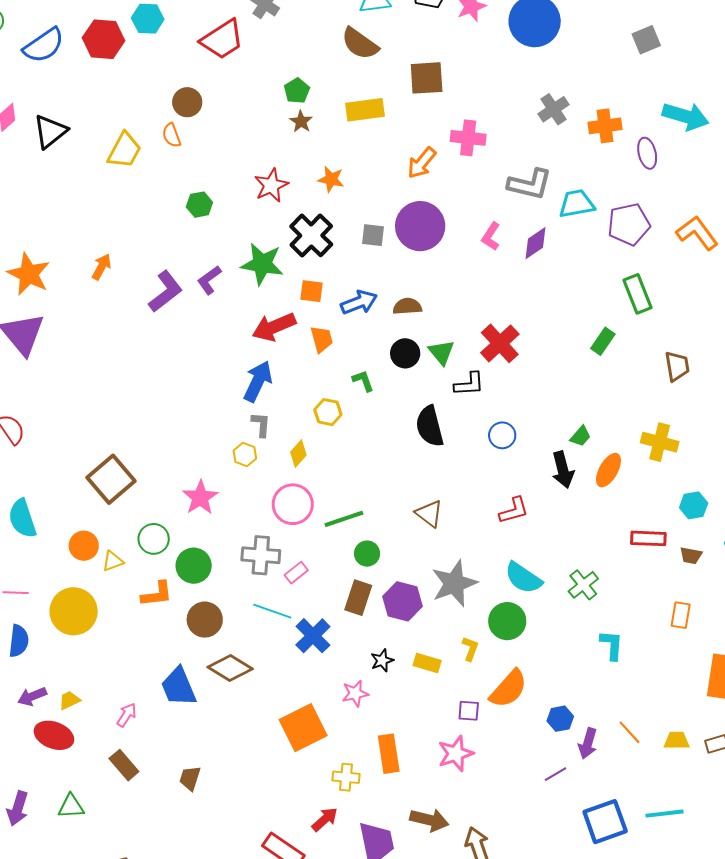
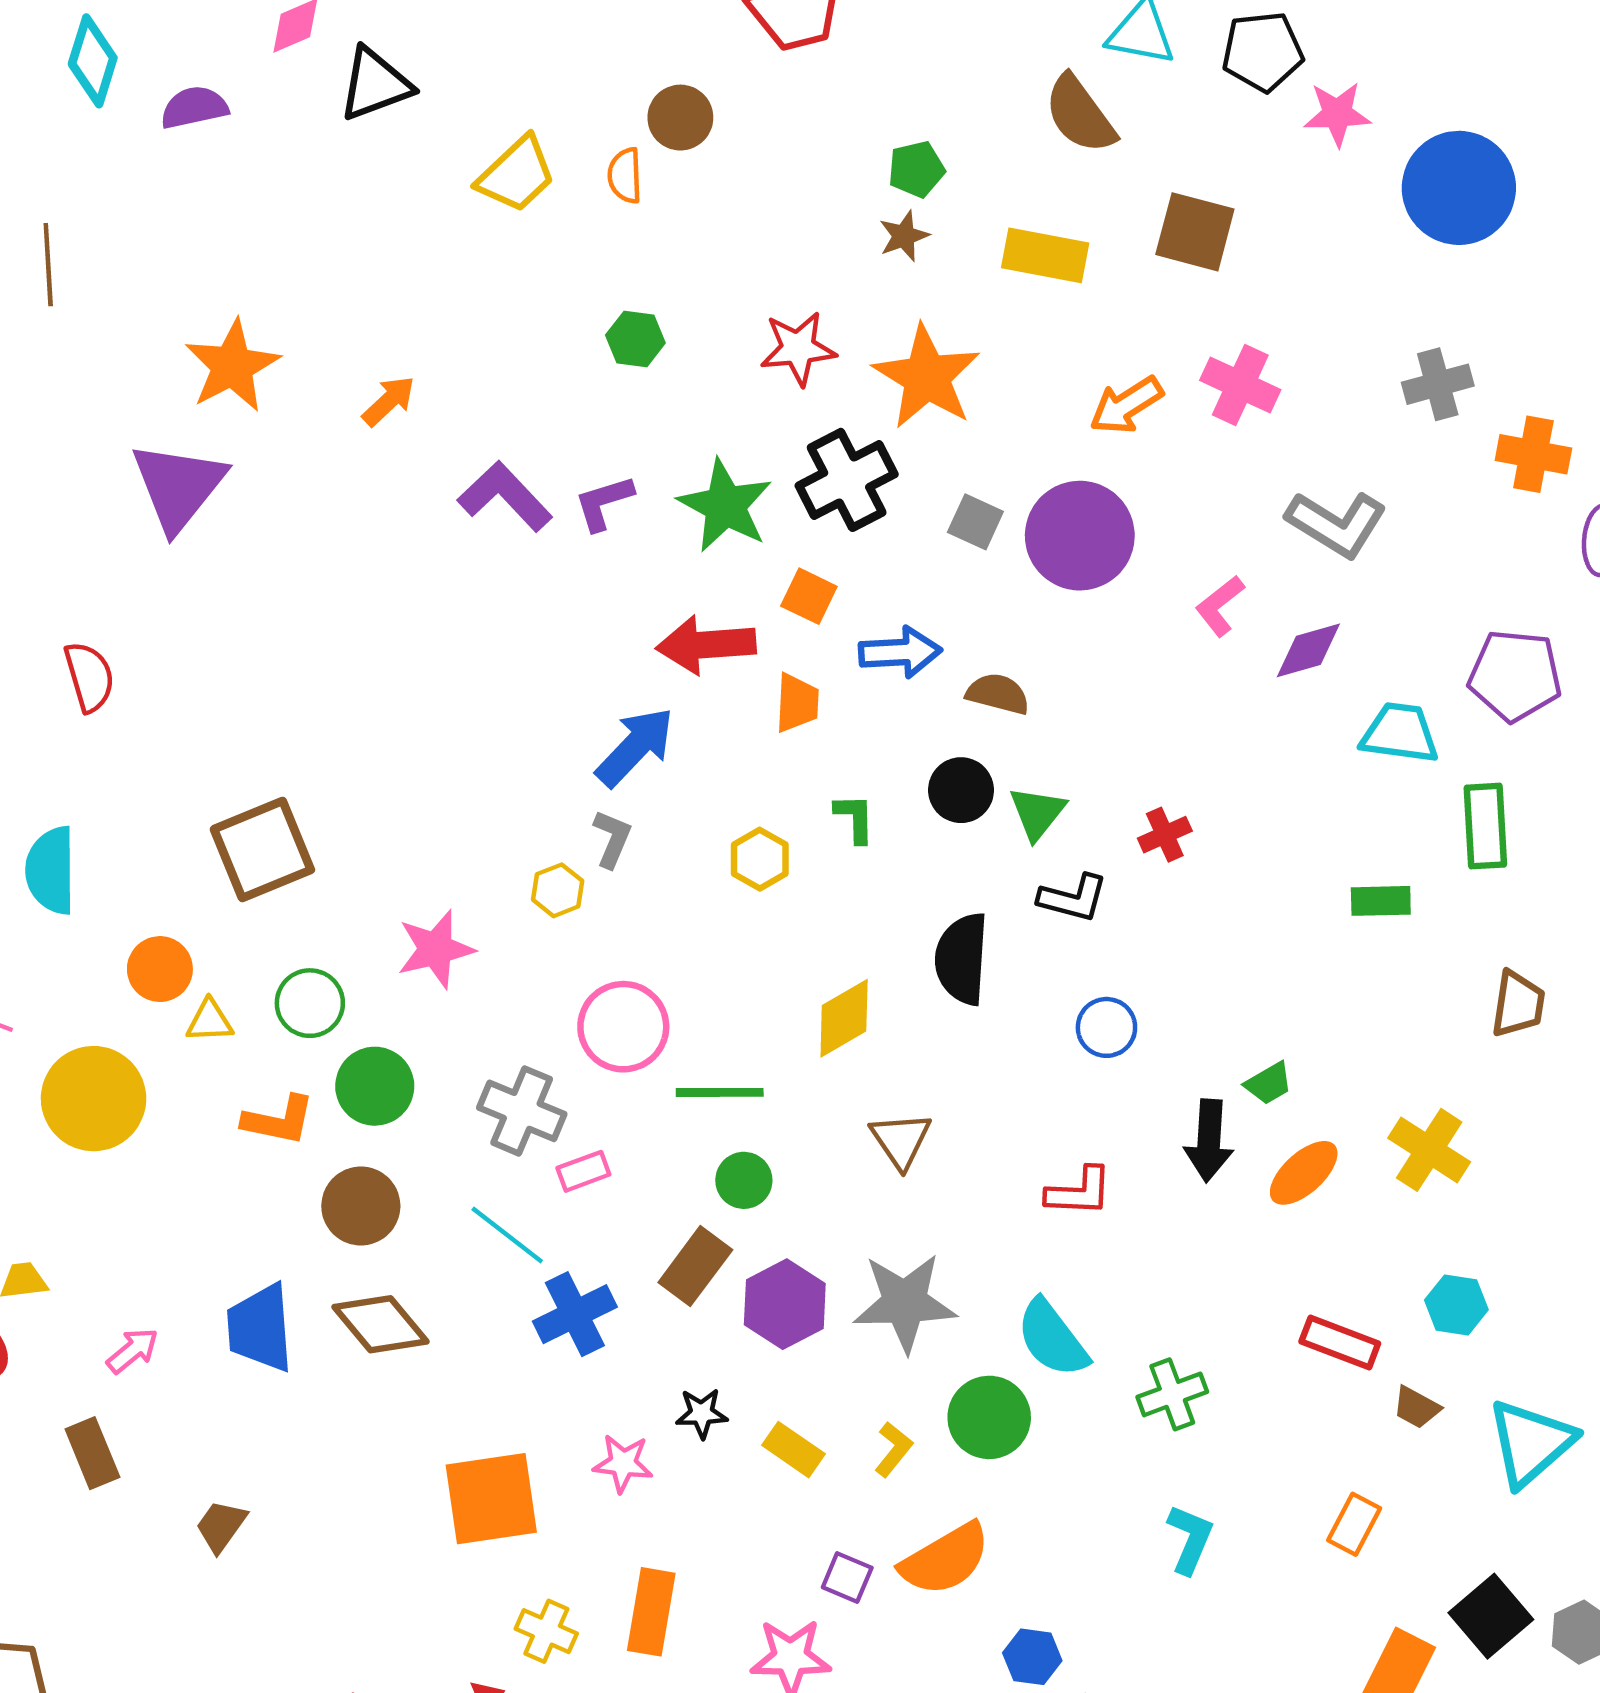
orange star: (331, 179) -> (927, 377), size x1.8
cyan trapezoid: (577, 204) -> (1400, 733), moved
purple L-shape: (165, 291) -> (505, 496), turned -114
green rectangle: (603, 341) -> (1381, 901), turned 36
red cross: (500, 343) -> (1165, 835), size x0.6
yellow diamond: (298, 454) -> (844, 1018), moved, size x1.4

